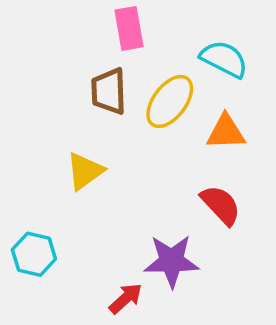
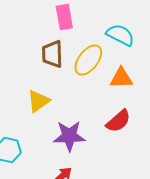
red semicircle: (221, 205) -> (118, 121), turned 92
purple star: (171, 261) -> (69, 136), moved

